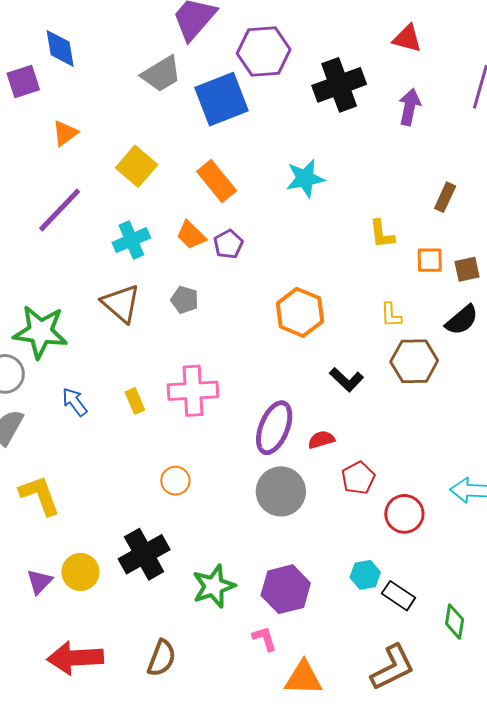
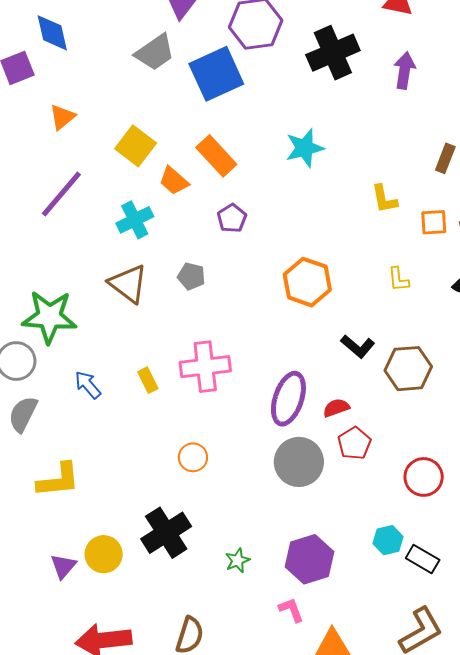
orange trapezoid: (191, 235) -> (174, 181), moved
brown hexagon: (414, 361) -> (408, 369), moved
red pentagon: (358, 478) -> (354, 443), moved
yellow L-shape: (40, 495) -> (58, 480), turned 108
green star: (214, 586) -> (237, 560), size x0.6

